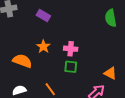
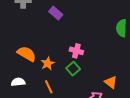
orange star: (43, 47) -> (48, 63), moved
green square: (71, 67) -> (73, 69), turned 32

